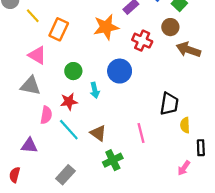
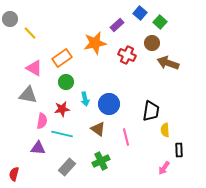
orange rectangle: (59, 29) -> (62, 58), moved, turned 30
blue circle: (120, 71) -> (109, 104), moved
cyan line: (69, 130) -> (62, 134), turned -35
brown triangle: (98, 133) -> (98, 129), moved
purple triangle: (29, 145) -> (38, 148), moved
gray rectangle: (65, 175) -> (67, 167), moved

